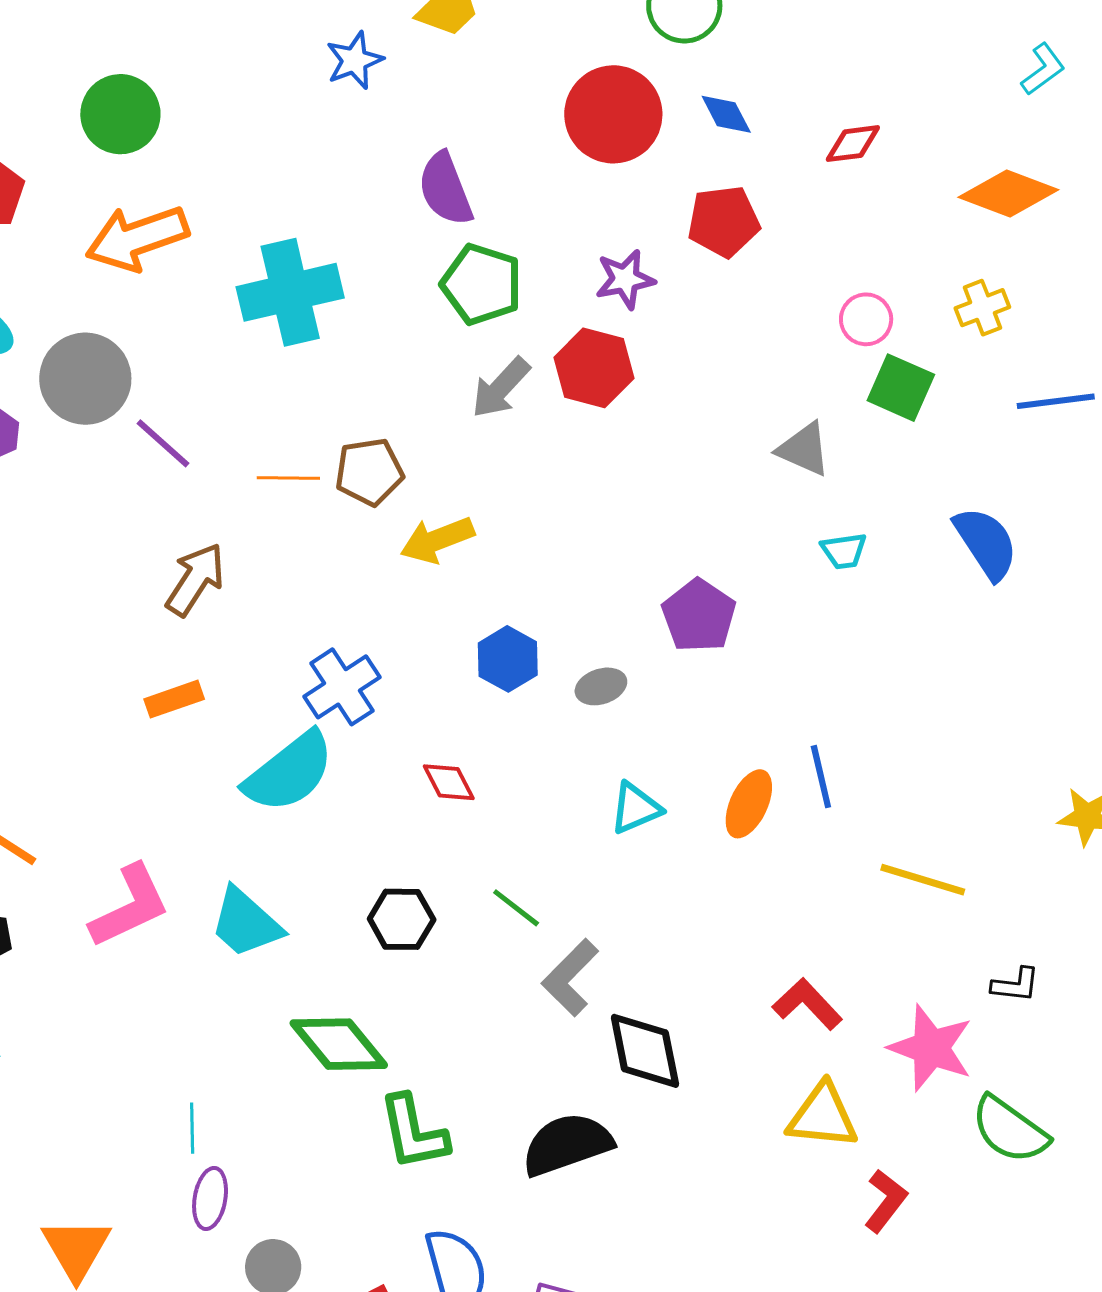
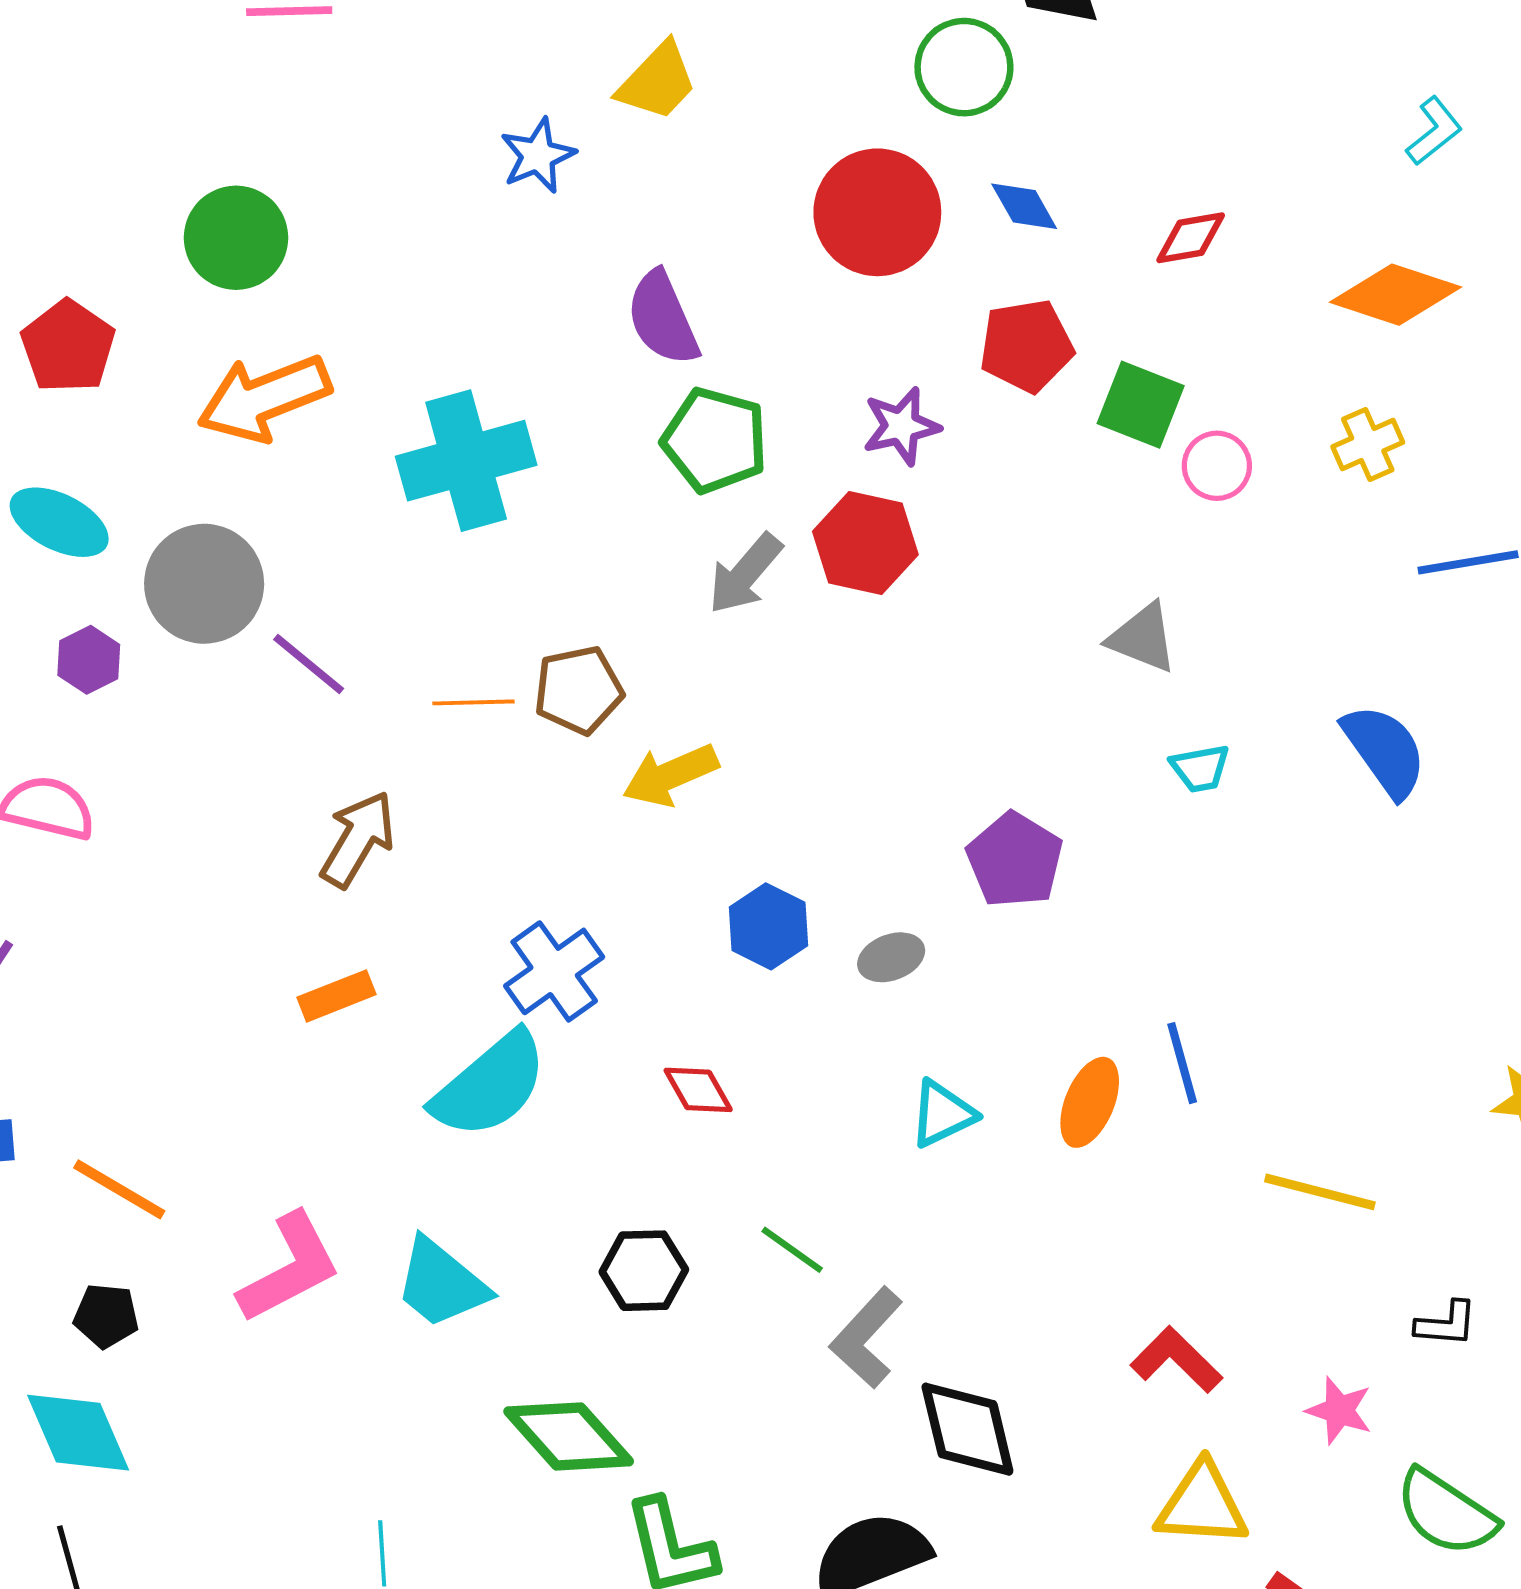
green square: (901, 388) -> (1141, 405), moved
pink star: (931, 1048) -> (1339, 1410), size x0.6

